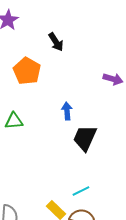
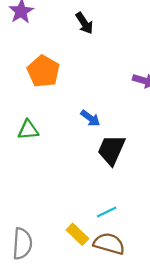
black arrow: (56, 42) -> (84, 23), moved
blue arrow: (67, 111) -> (90, 118), turned 132

